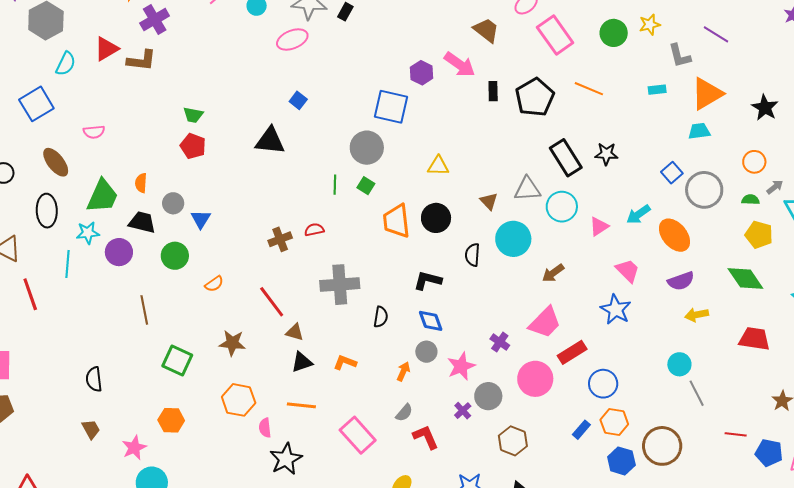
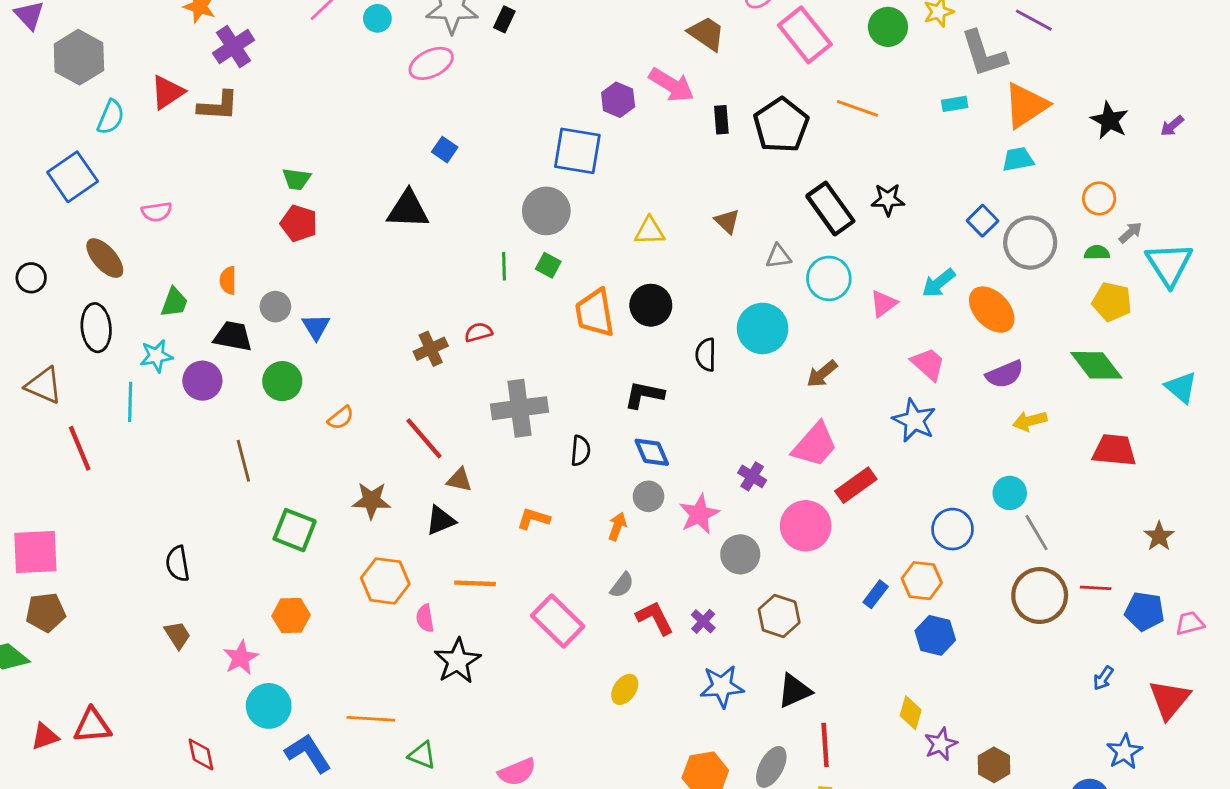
gray L-shape: (680, 56) -> (984, 54), size x1.4
gray triangle: (527, 189) -> (778, 256), size x0.7
green trapezoid: (103, 196) -> (174, 302), size x0.6
brown triangle: (489, 201) -> (727, 221), moved
black triangle: (302, 362) -> (441, 520), moved
blue circle: (603, 384) -> (953, 529), moved
purple cross: (463, 411) -> (703, 621), moved
brown circle: (662, 446) -> (1040, 596), moved

